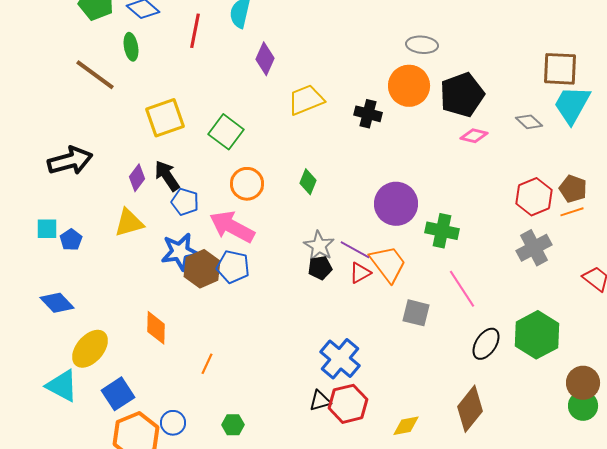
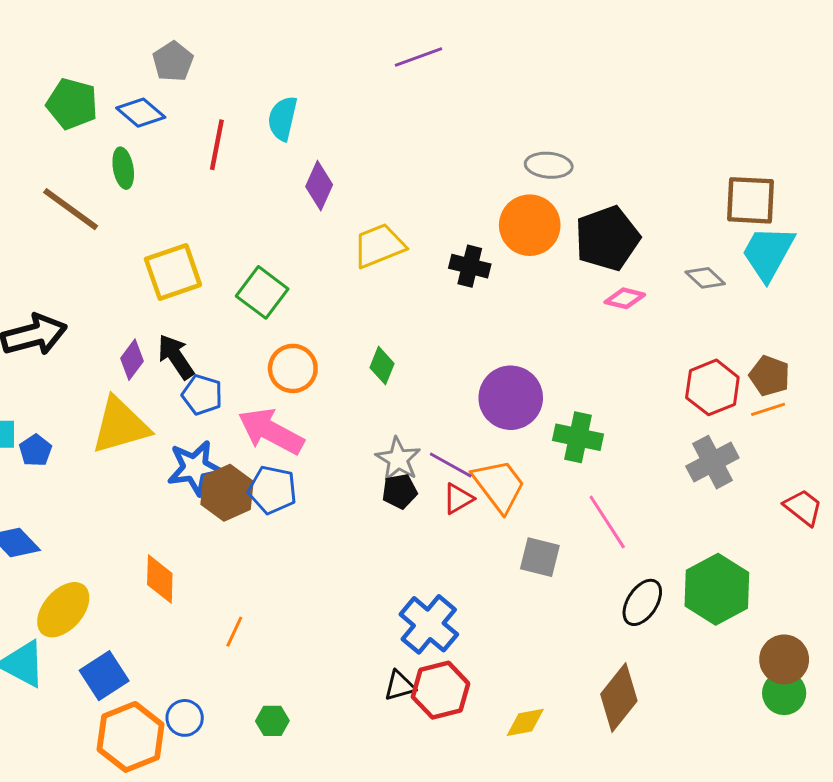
yellow triangle: (129, 223) -> (120, 425), size x1.4

